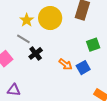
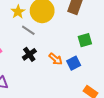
gray line: (23, 39) -> (28, 30), moved
black cross: (36, 53) -> (29, 54), moved

